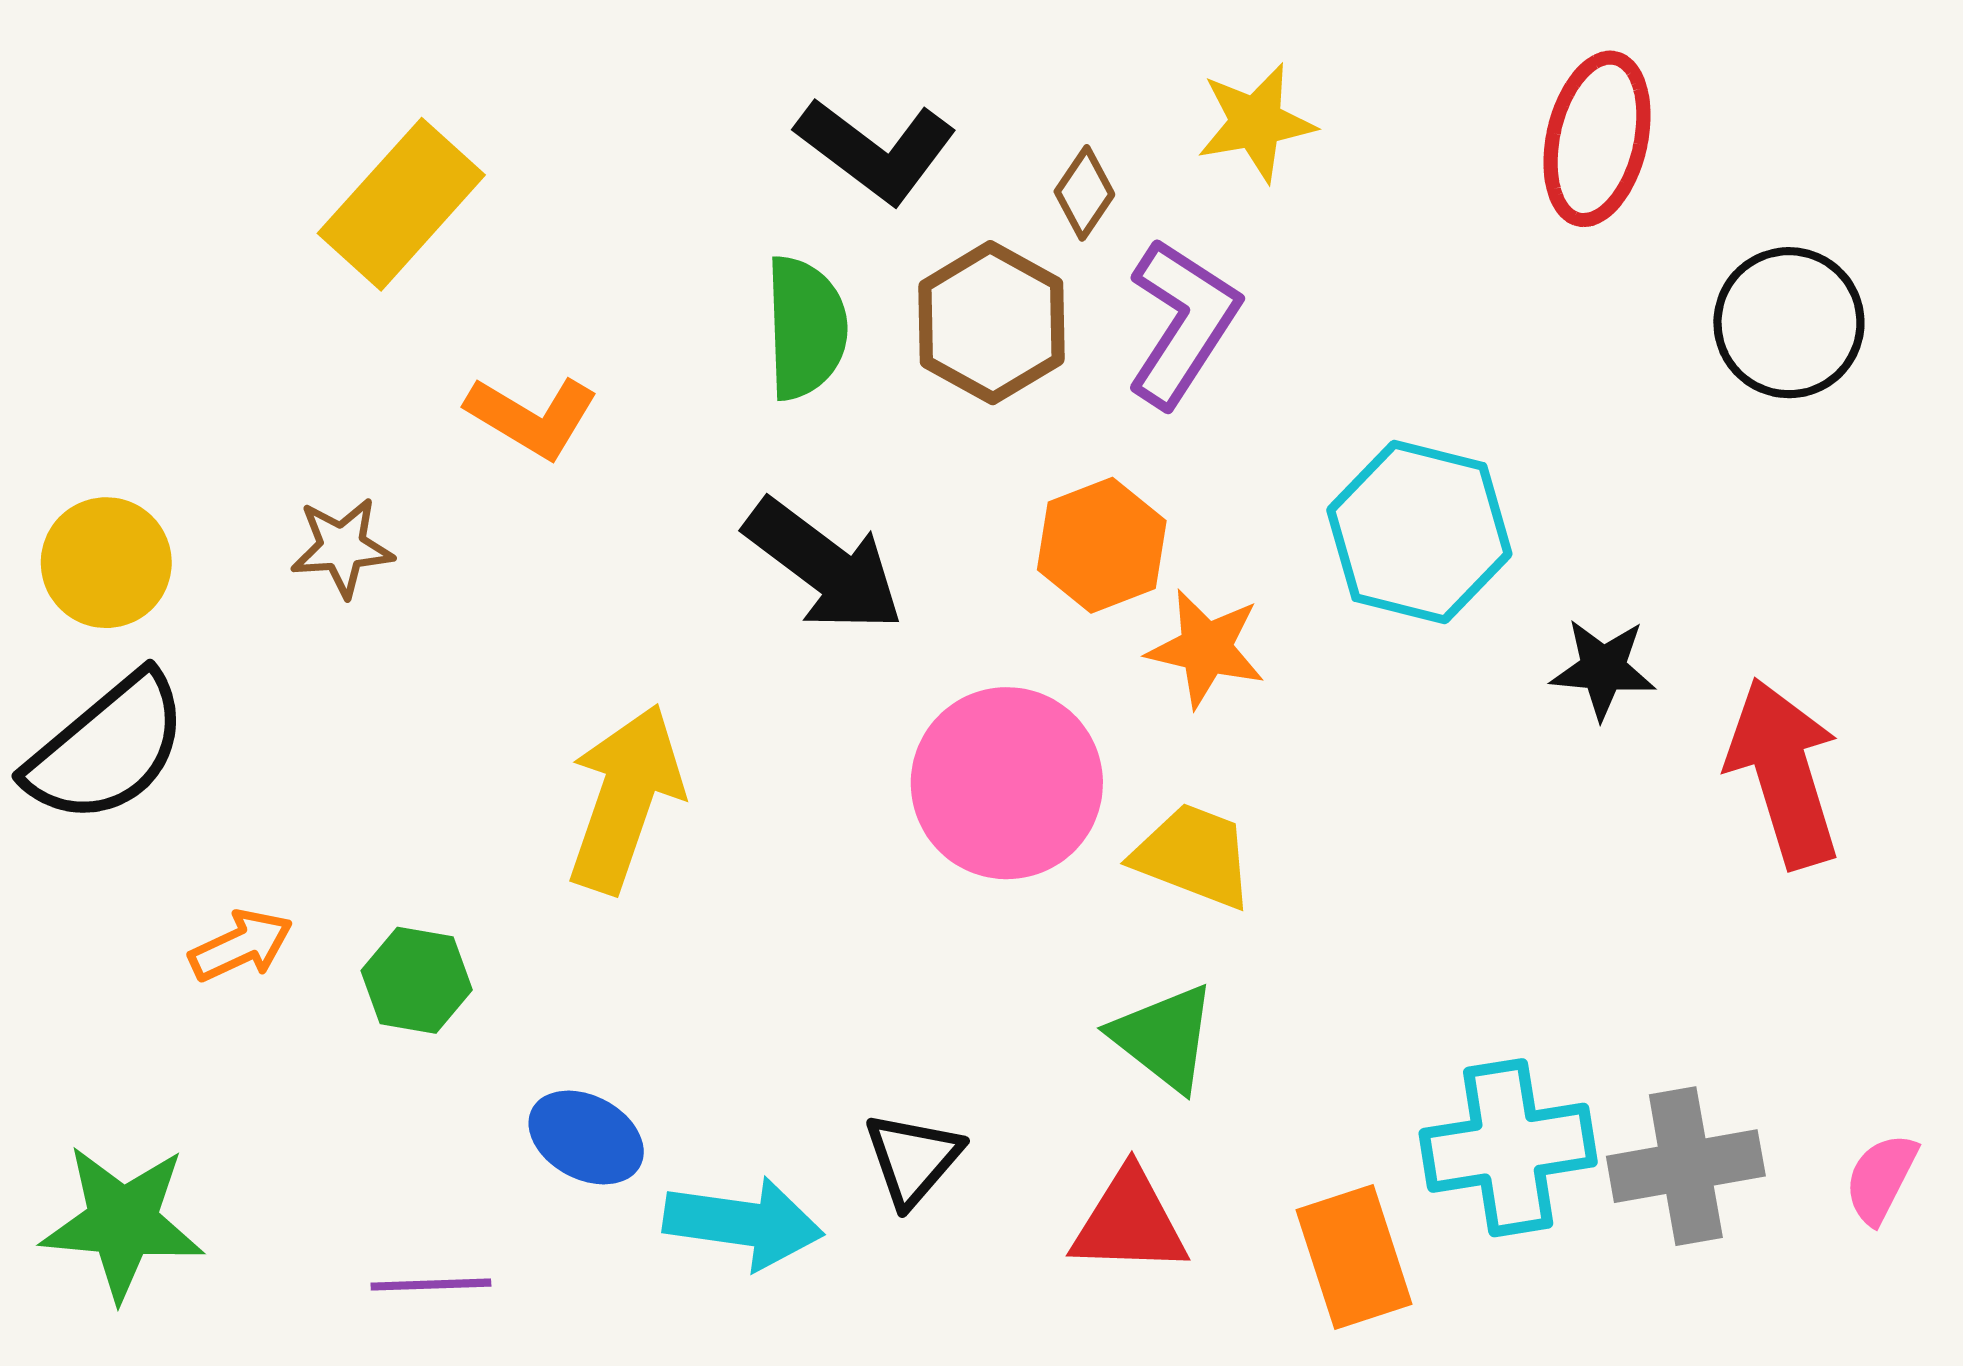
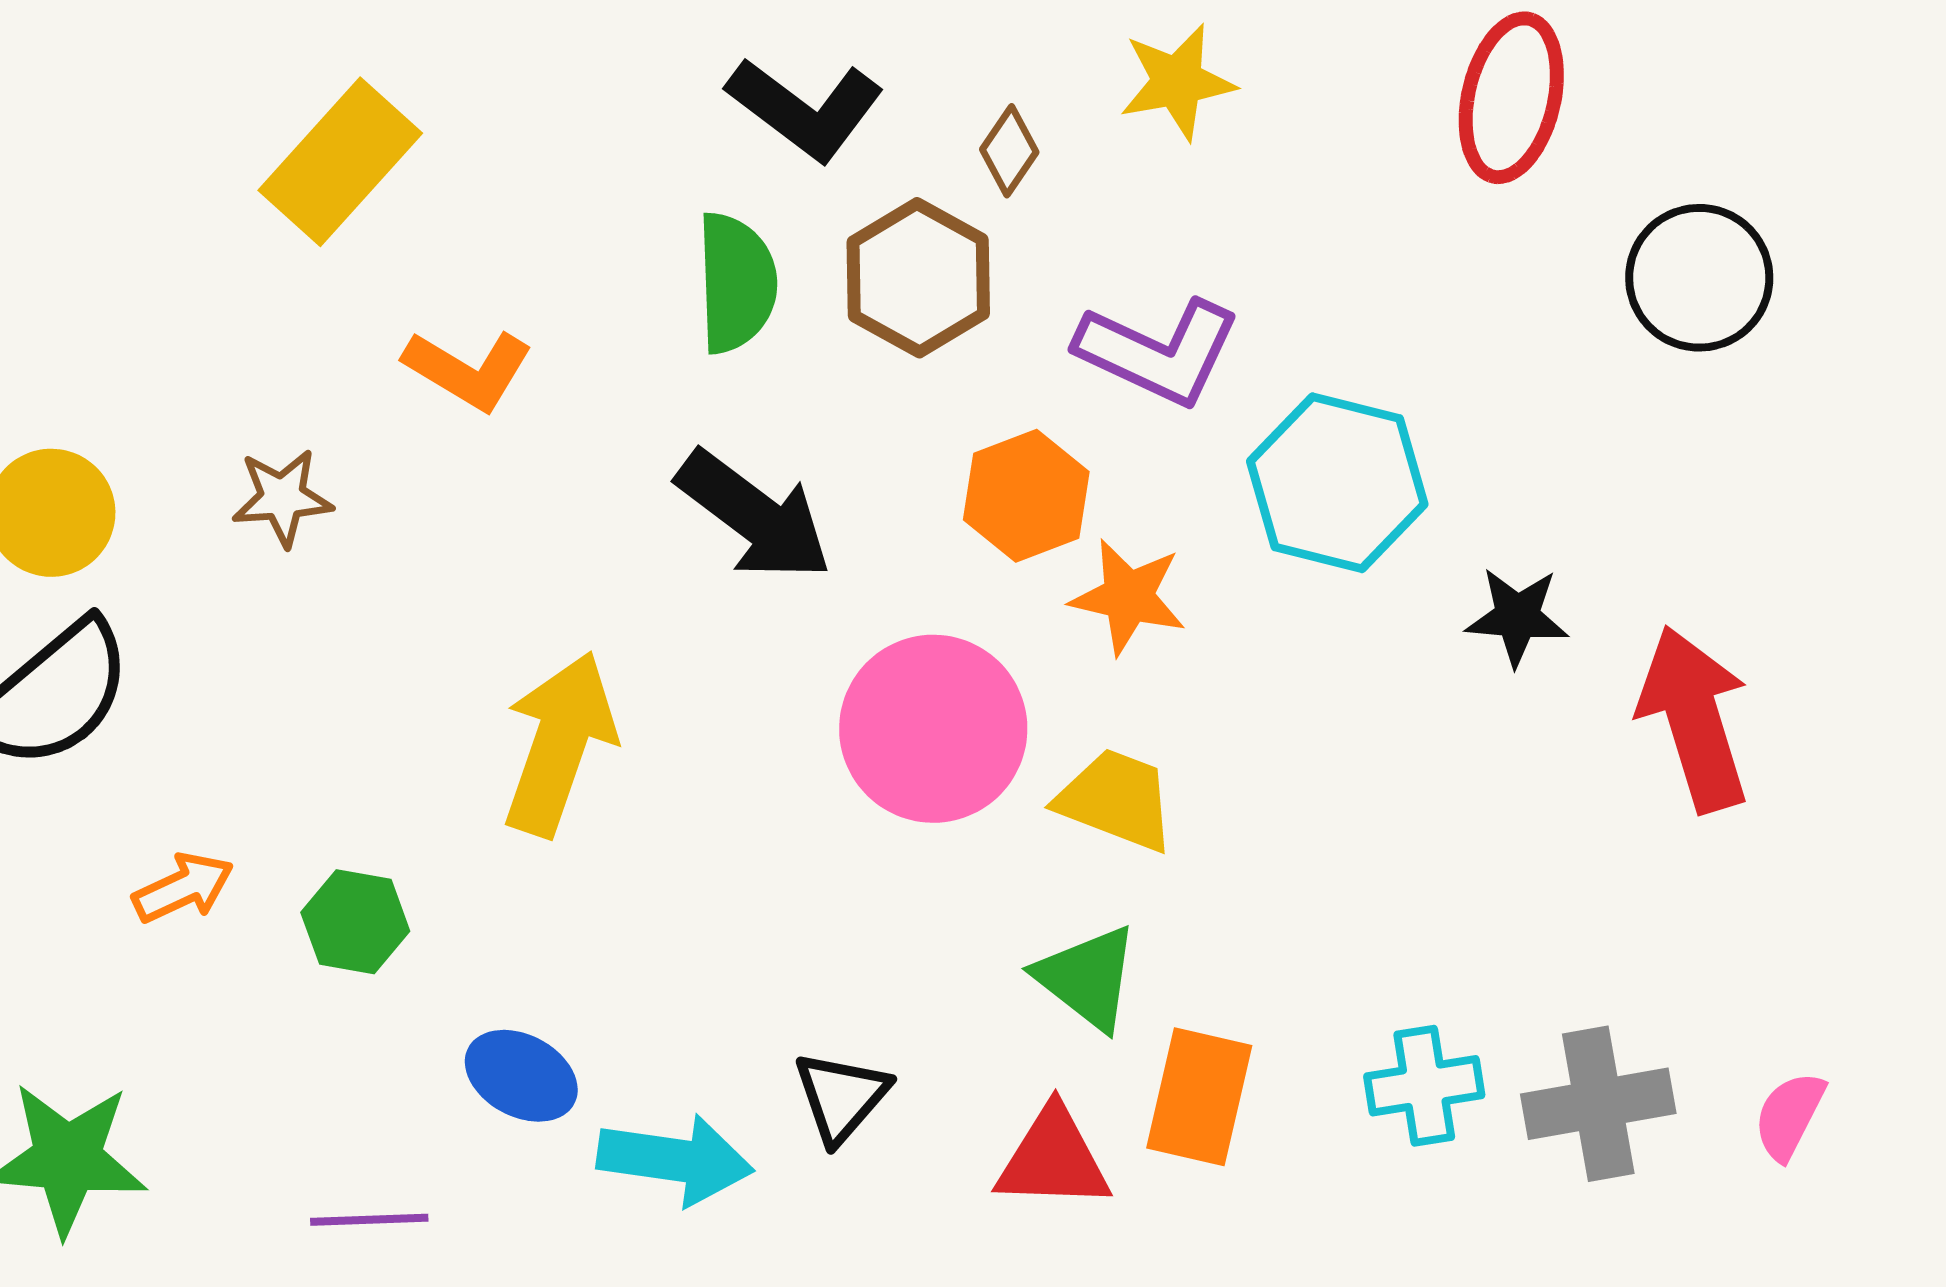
purple L-shape: (1182, 323) -> (1158, 352), moved, turned 82
cyan cross: (1508, 1148) -> (1424, 1086), size x0.7
orange rectangle: (1354, 1257) -> (1199, 1097), moved, turned 31

